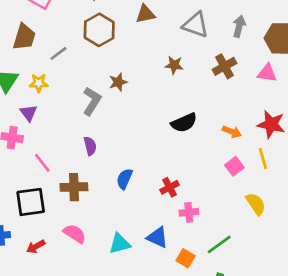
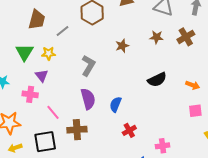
brown star: (174, 65) -> (157, 37), moved
brown star: (118, 82) -> (122, 46), moved
purple semicircle: (90, 146) -> (88, 99), size x1.5
pink square: (234, 166) -> (195, 111), turned 32
blue semicircle: (124, 179) -> (116, 104), moved
red cross: (170, 187) -> (129, 130), moved

